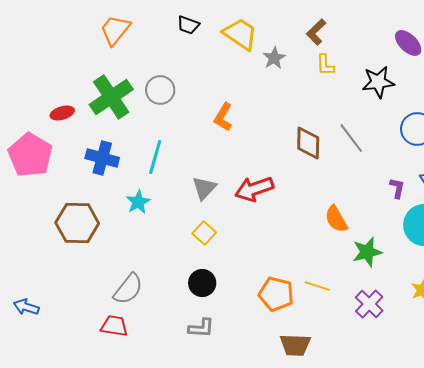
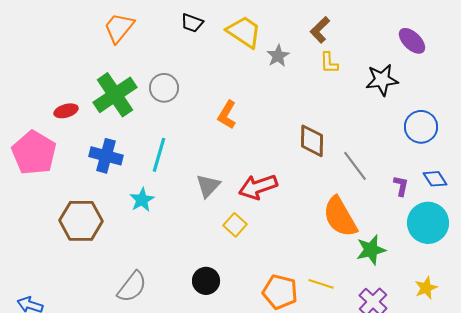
gray line: (351, 138) -> (355, 166), moved
orange semicircle: (336, 219) -> (340, 217), size x1.5
yellow square: (204, 233) -> (235, 225), moved

